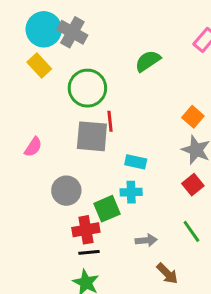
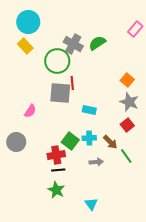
gray cross: (72, 32) -> (73, 44), moved
pink semicircle: (33, 147) -> (30, 111), moved
gray circle: (66, 191) -> (16, 142), moved
cyan cross: (131, 192) -> (89, 138), moved
green square: (107, 209) -> (70, 141), turned -30
brown arrow: (167, 273) -> (110, 142), moved

